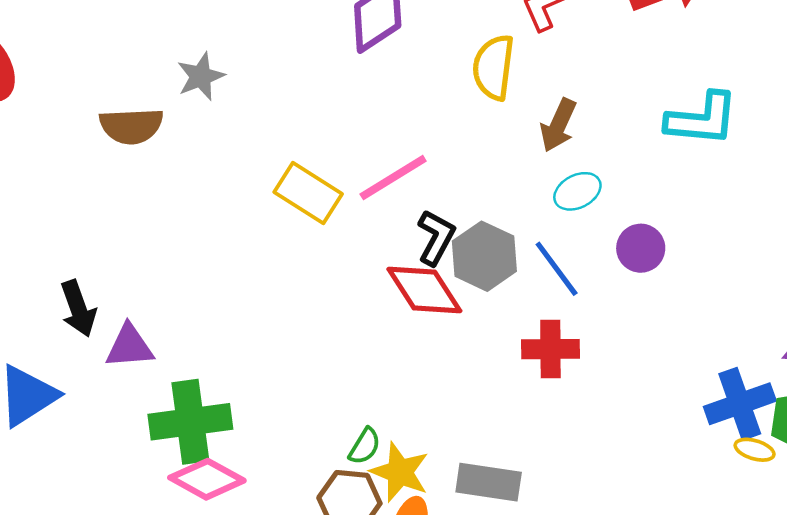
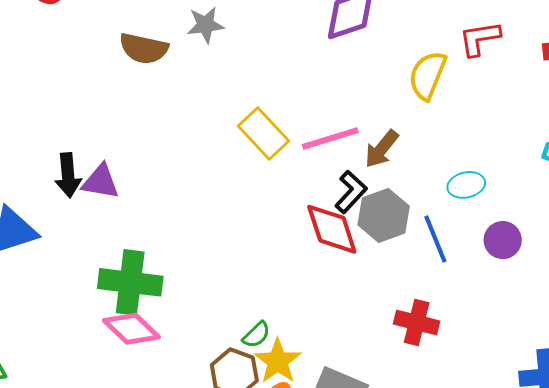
brown arrow: (558, 125) -> (382, 149), moved
purple triangle: (129, 346) -> (101, 182), moved
red cross: (550, 349) -> (417, 323), moved

